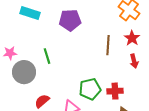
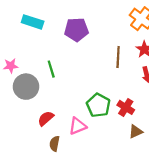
green pentagon: (90, 89) -> (98, 105), turned -30
red cross: (115, 91) -> (126, 107), turned 35

